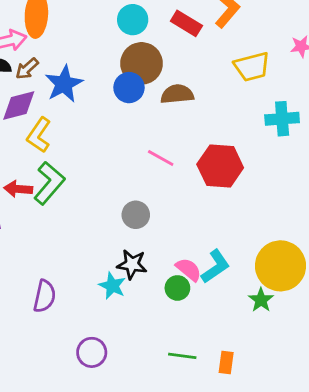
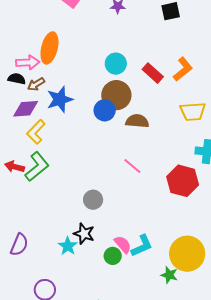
pink line: (161, 158) -> (132, 166), moved
red hexagon: (220, 166) -> (183, 181), moved
green star: (261, 300) -> (169, 275), turned -30

